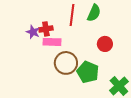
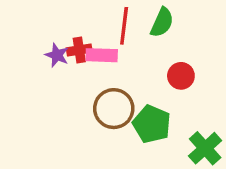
pink rectangle: (52, 42) -> (102, 55), moved

